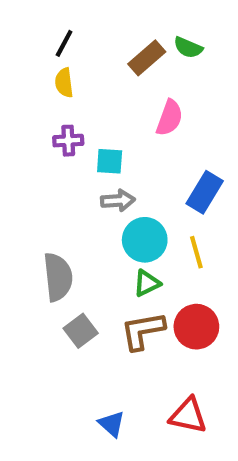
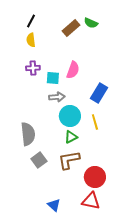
pink semicircle: (170, 118) -> (73, 70), moved
red circle: (196, 327) -> (95, 177), moved

